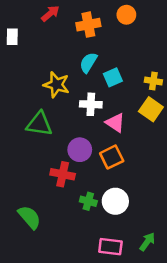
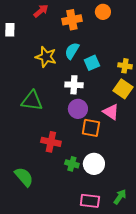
yellow star: (56, 85) -> (46, 57), moved
pink triangle: (115, 123) -> (111, 112), moved
purple circle: (80, 150) -> (78, 109), moved
orange square: (112, 157) -> (91, 128), turned 36

